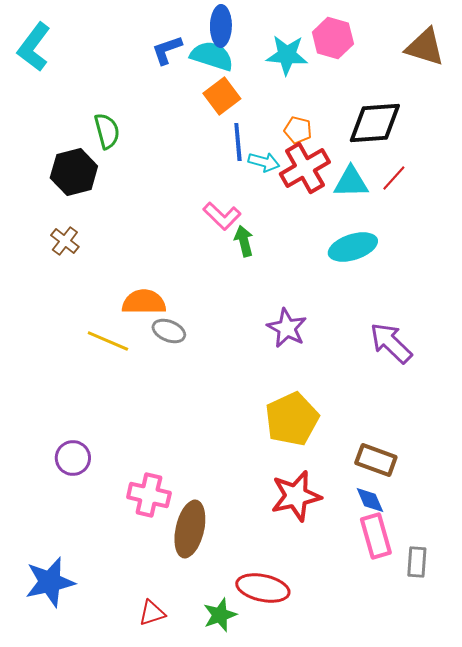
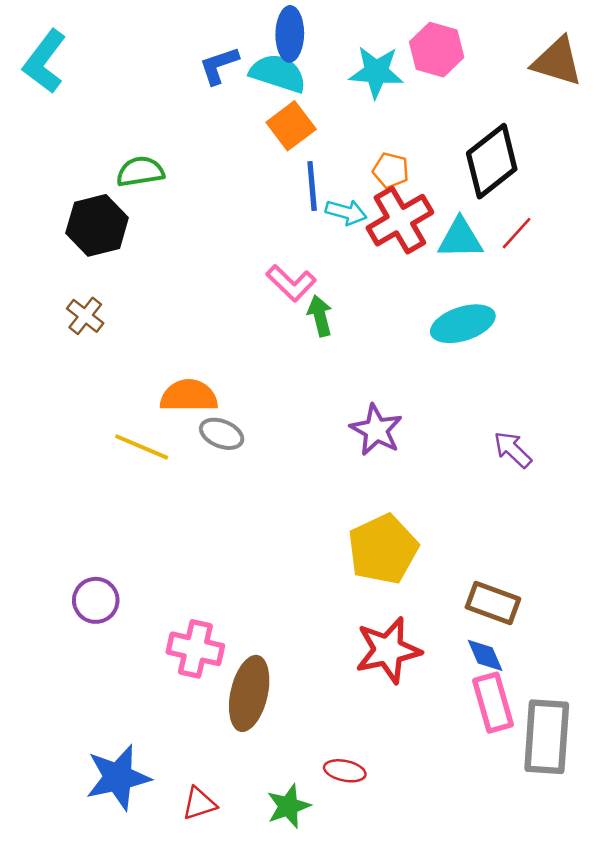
black diamond: (375, 123) -> (492, 161), turned -34
green semicircle: (107, 131) -> (140, 172), turned -84
purple arrow: (391, 343) -> (513, 450), size x0.7
gray rectangle: (417, 562) -> (547, 737), size x1.8
blue star: (50, 582) -> (118, 777), moved
red ellipse: (263, 588) -> (345, 771), size x0.6

